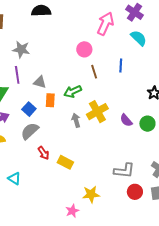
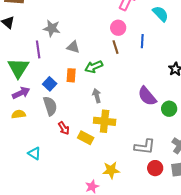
gray star: (21, 49) -> (52, 28), moved
pink circle: (84, 49) -> (118, 28), moved
gray triangle: (40, 82) -> (73, 47), moved
yellow cross: (97, 112) -> (105, 121), moved, turned 35
purple semicircle: (126, 120) -> (147, 96), size x1.5
green circle: (147, 124) -> (169, 109), moved
gray semicircle: (30, 131) -> (50, 106), turned 114

